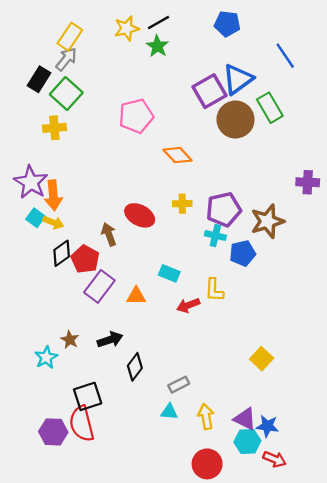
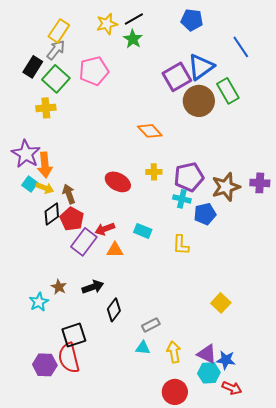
pink pentagon: (136, 116) -> (94, 71), moved
purple cross: (308, 182) -> (260, 183), moved
brown arrow: (109, 234) -> (69, 194), moved
red arrow: (188, 305) -> (105, 229), moved

